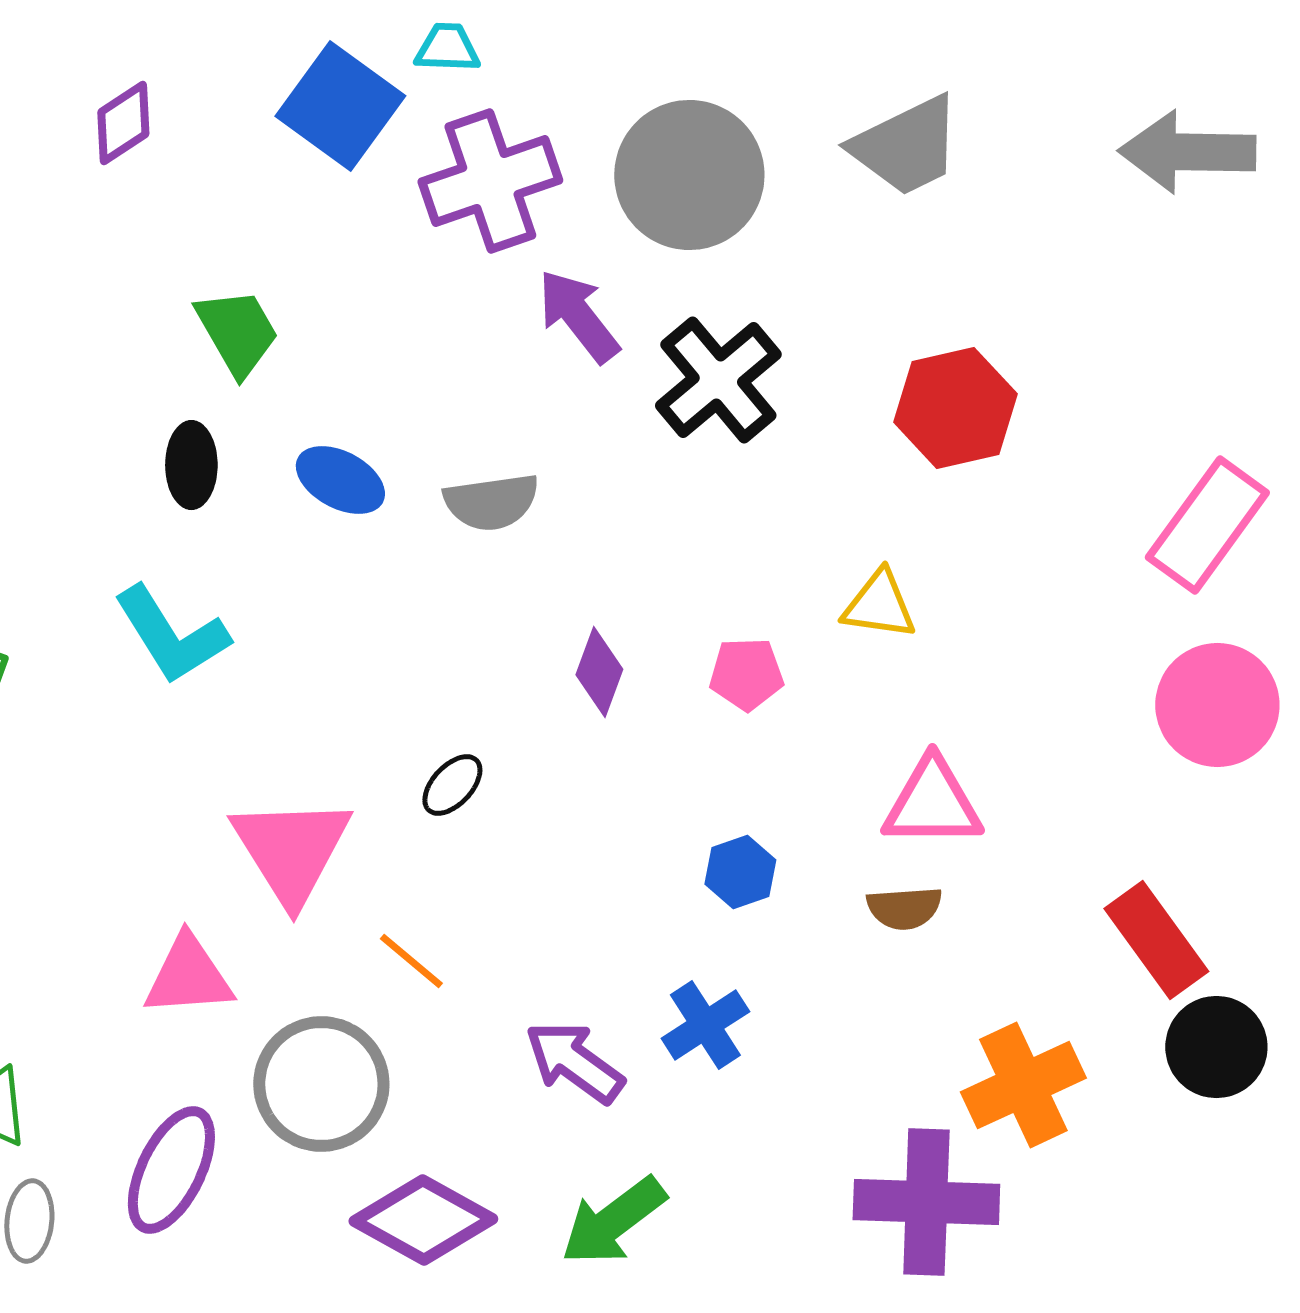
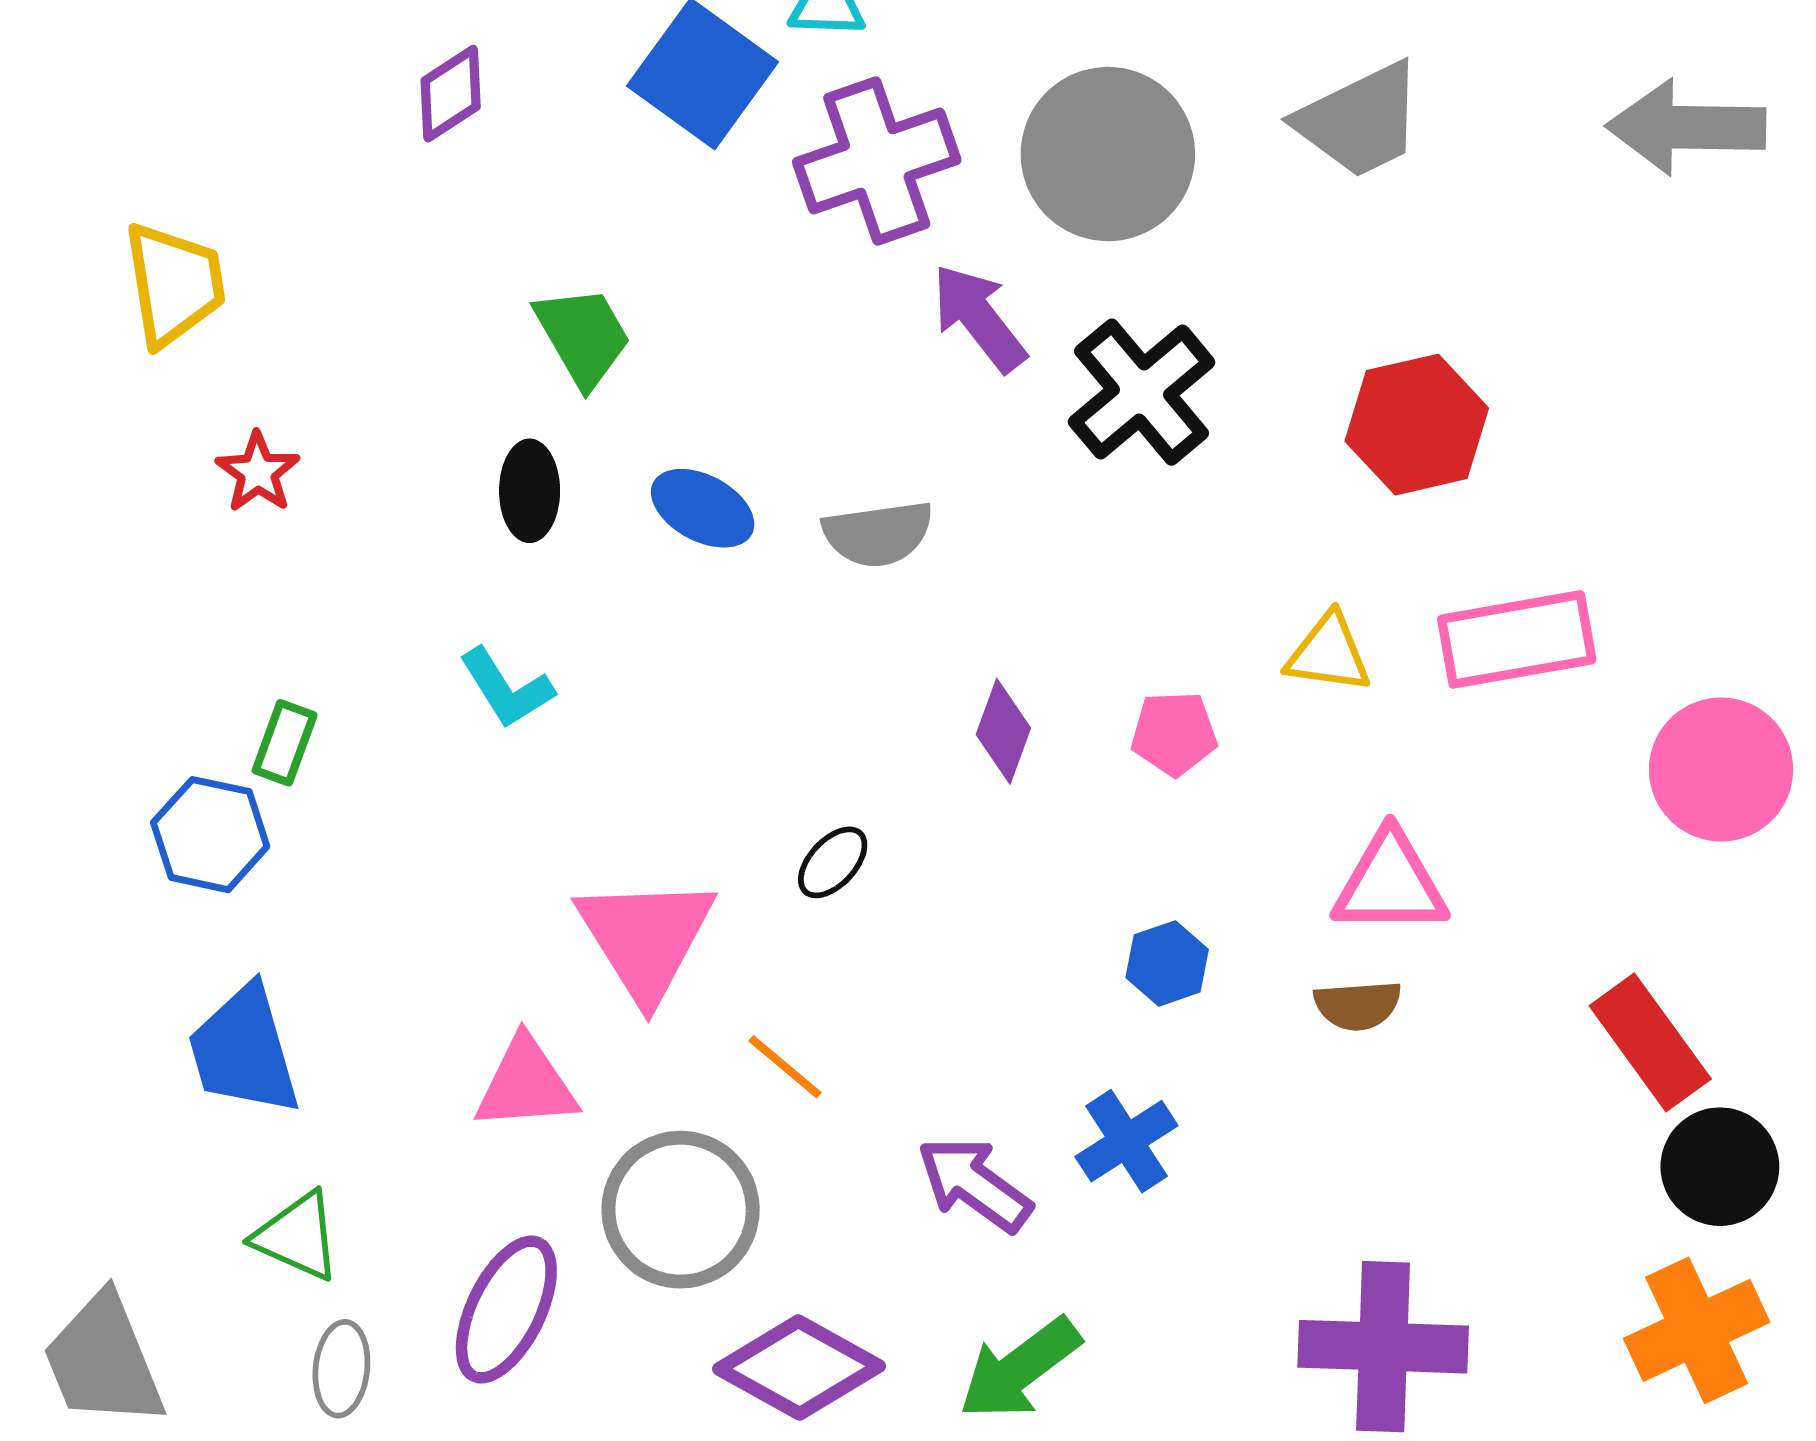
pink rectangle: (1207, 525) -> (1517, 639), moved, turned 44
cyan L-shape: (171, 635) -> (506, 688), size x0.7
orange cross: (1023, 1085) -> (1697, 1330), moved

